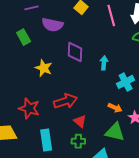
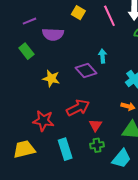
purple diamond: (75, 52) -> (86, 70), moved, turned -35
cyan arrow: (104, 63) -> (103, 56), moved
red triangle: (80, 121) -> (96, 125), turned 32

